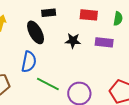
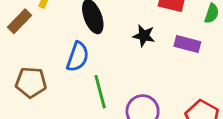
green line: (48, 84) -> (100, 92), turned 40

